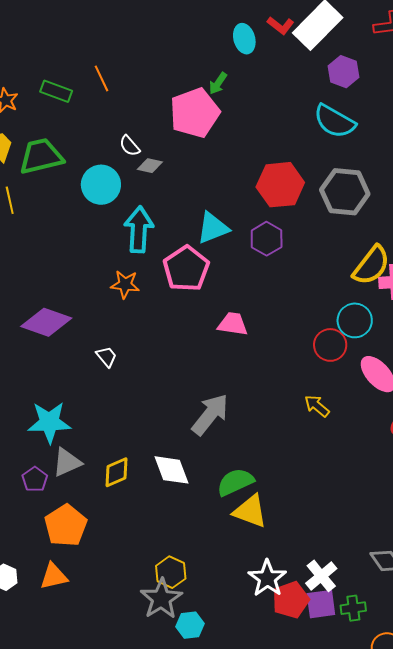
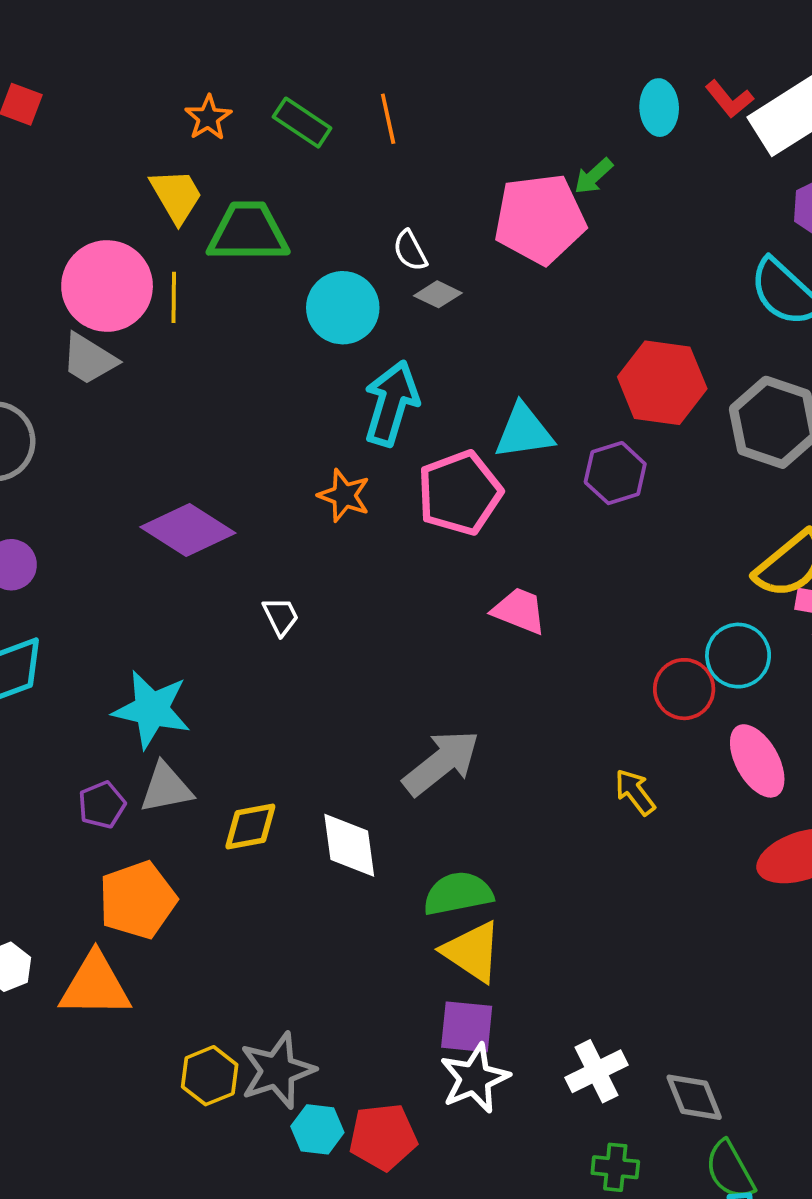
yellow hexagon: (171, 572) -> (210, 1076), moved
orange triangle: (54, 576) -> (95, 986), size x1.4
white cross: (321, 576) -> (596, 1071), moved
red pentagon: (291, 600) -> (383, 1137), moved
purple square: (321, 604) -> (467, 1027), moved

